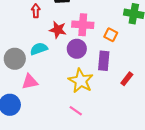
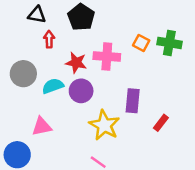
orange square: (111, 35) -> (141, 43), moved
purple circle: (77, 49) -> (81, 91), moved
gray circle: (15, 59) -> (23, 74), moved

